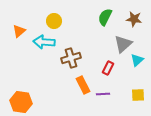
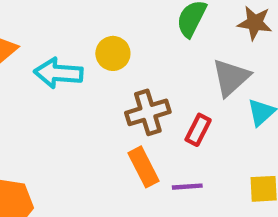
yellow circle: (54, 21) -> (113, 53), moved
brown cross: (71, 58) -> (148, 112), moved

